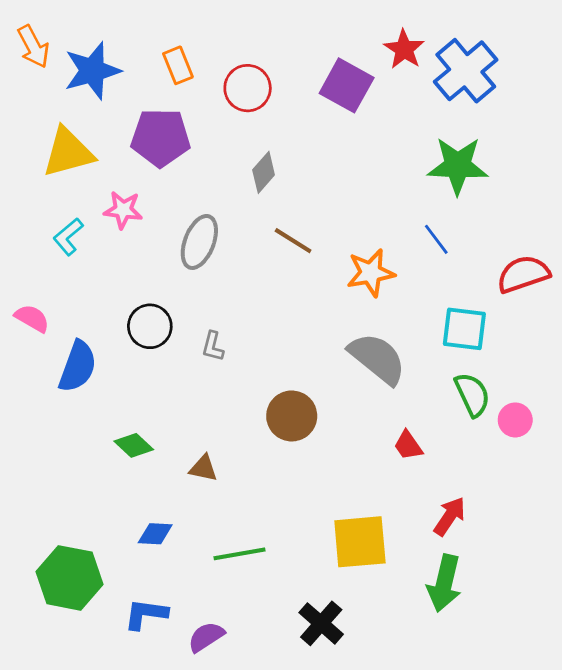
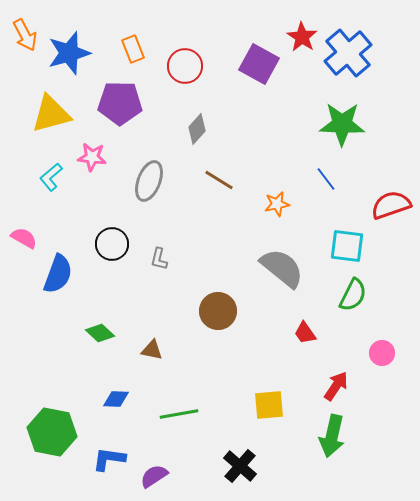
orange star: (371, 273) -> (277, 204), size x0.7
green semicircle: (472, 395) -> (353, 295), turned 52
pink circle: (515, 420) -> (382, 353), moved
yellow square: (360, 542) -> (269, 405), size x0.7

